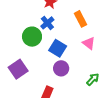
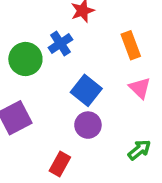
blue cross: (47, 23) -> (60, 44), moved
green circle: (32, 37) -> (25, 59), moved

